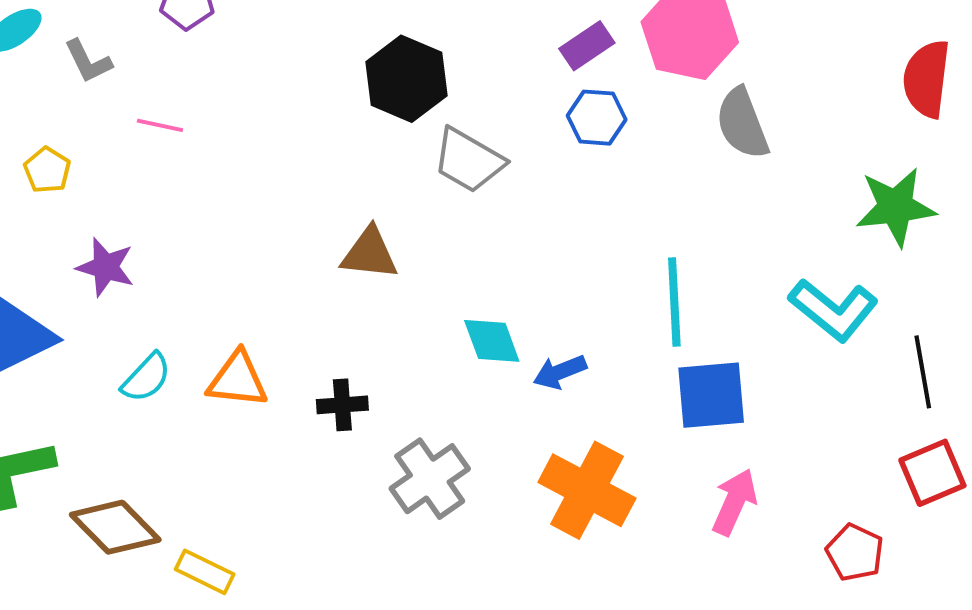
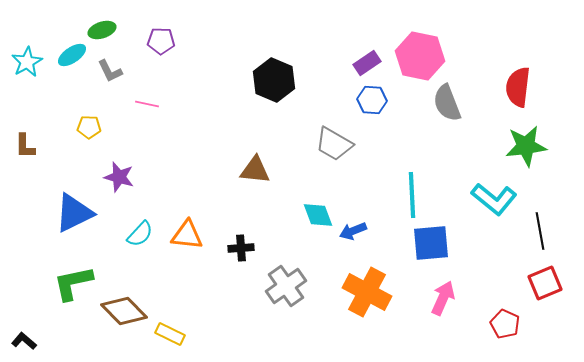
red semicircle: (927, 79) -> (518, 87), moved
gray trapezoid: (469, 160) -> (334, 144), moved
yellow pentagon: (47, 170) -> (89, 127), turned -30

